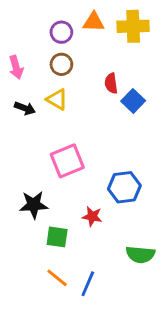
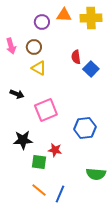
brown circle: (61, 64) -> (34, 47), moved
black arrow: (25, 108) -> (17, 94), moved
red star: (92, 216) -> (55, 150), moved

